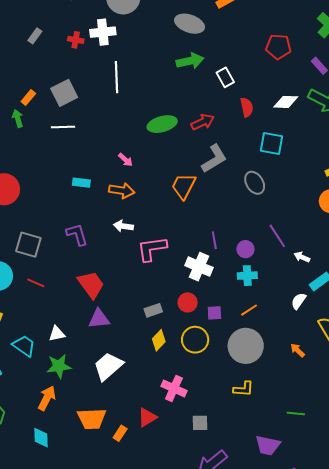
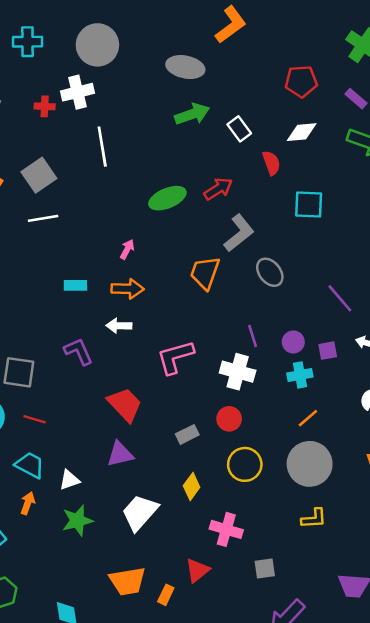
white diamond: (286, 102) -> (302, 132), moved
pink arrow: (125, 160) -> (127, 249), turned -98
gray ellipse: (255, 183) -> (270, 272), moved
white arrow: (123, 226) -> (119, 326), moved
purple line: (277, 236) -> (340, 298), moved
red trapezoid: (91, 285) -> (125, 404), moved
purple square: (214, 313) -> (328, 351), moved
yellow diamond: (159, 340) -> (192, 487), moved
cyan trapezoid: (24, 346) -> (30, 465), moved
orange arrow: (47, 398) -> (28, 503), moved, size x0.7

